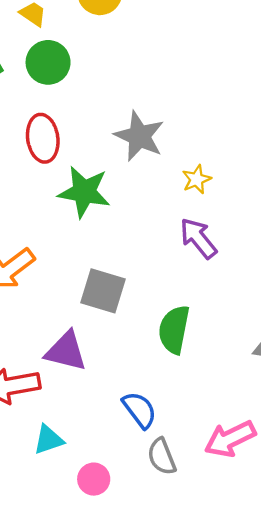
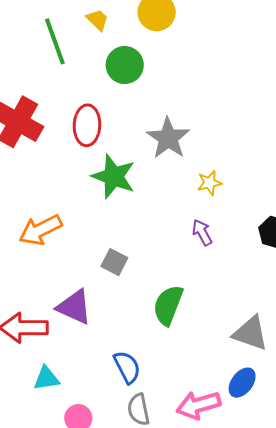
green circle: (48, 62) -> (125, 65), moved
purple arrow: (198, 238) -> (202, 232), size x0.7
gray square: (103, 291) -> (114, 262), size x0.7

